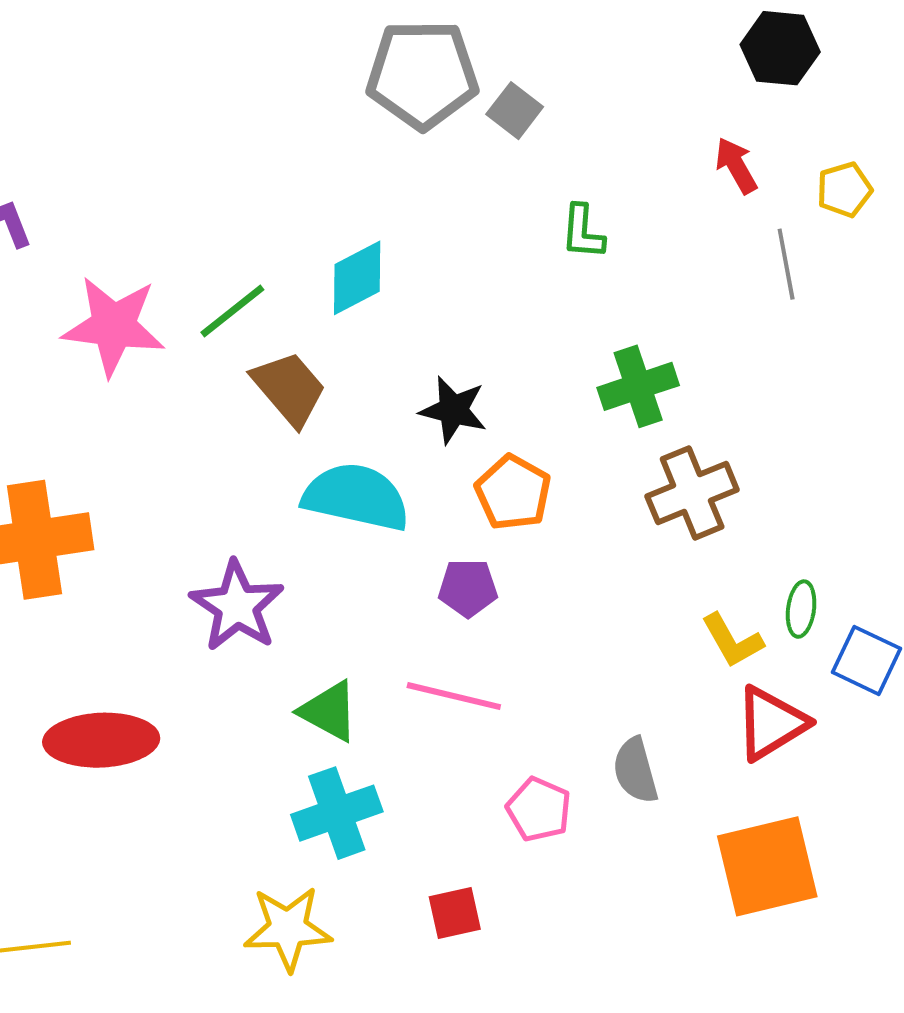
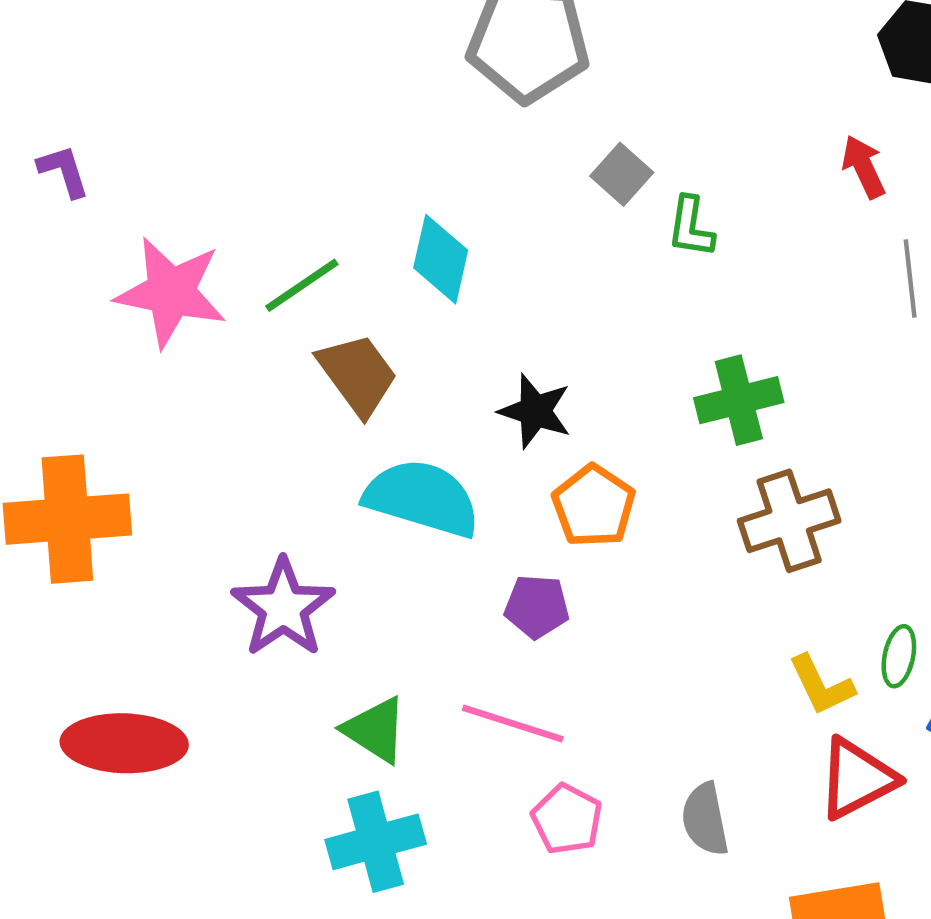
gray square: (515, 111) -> (622, 174), moved
cyan diamond: (357, 278) -> (441, 259), turned -54
pink pentagon: (539, 809) -> (567, 819), moved

